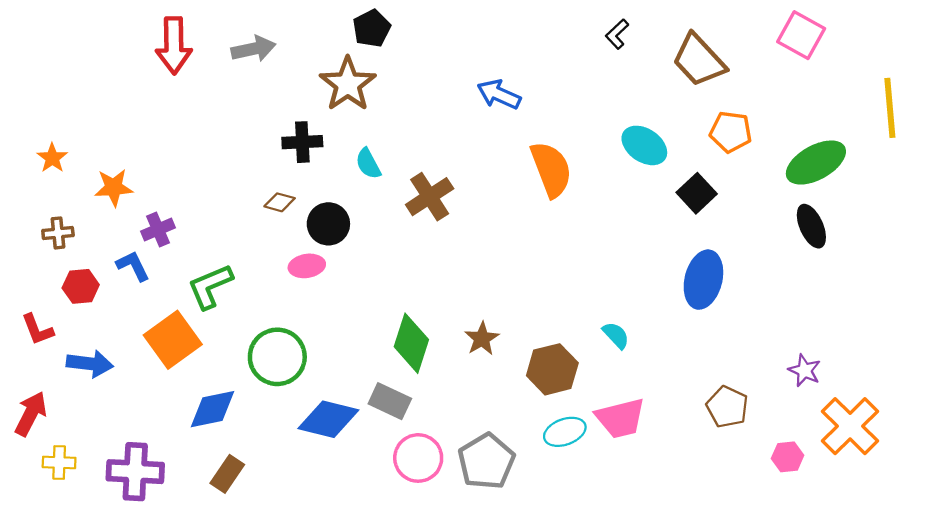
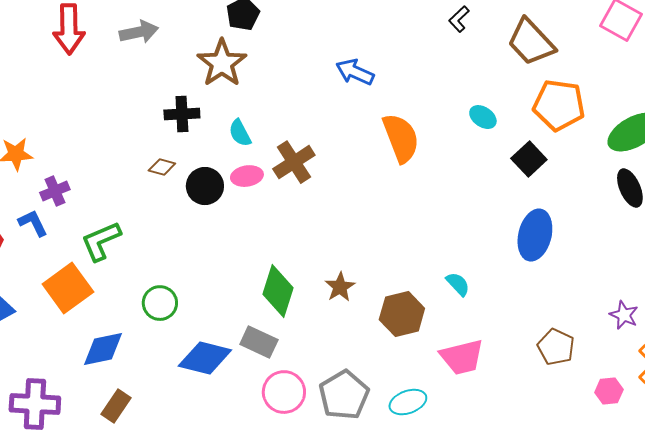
orange pentagon: (731, 132) -> (559, 105), size x1.4
cyan ellipse: (644, 145) -> (483, 117), size x0.7
pink ellipse: (307, 266) -> (247, 176), moved
green circle: (277, 357) -> (160, 303), size x0.7
cyan ellipse: (565, 432) -> (408, 402), moved

